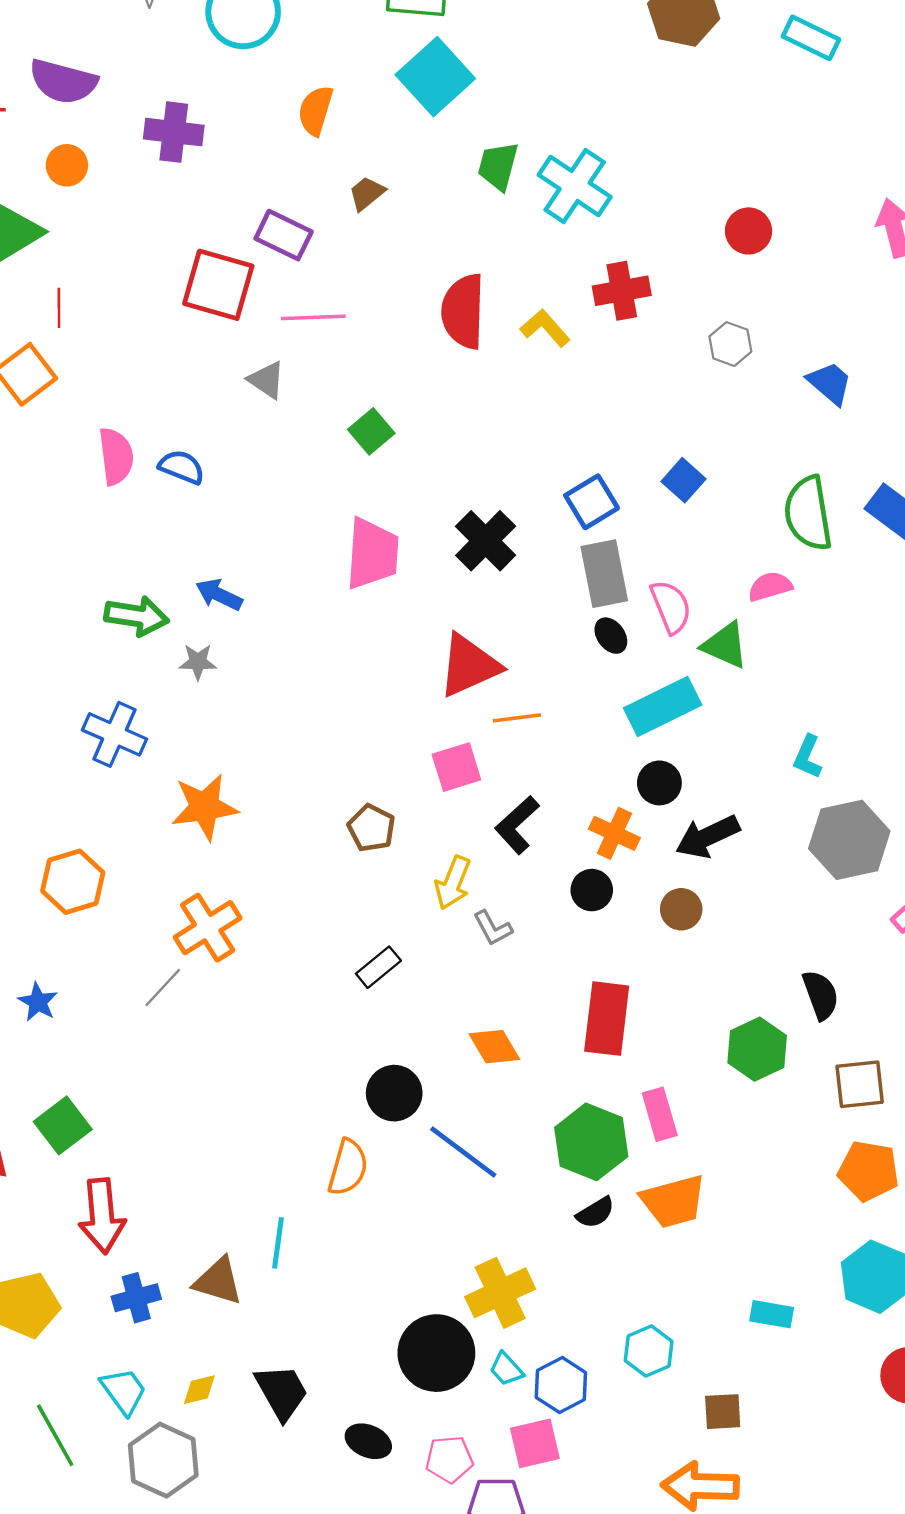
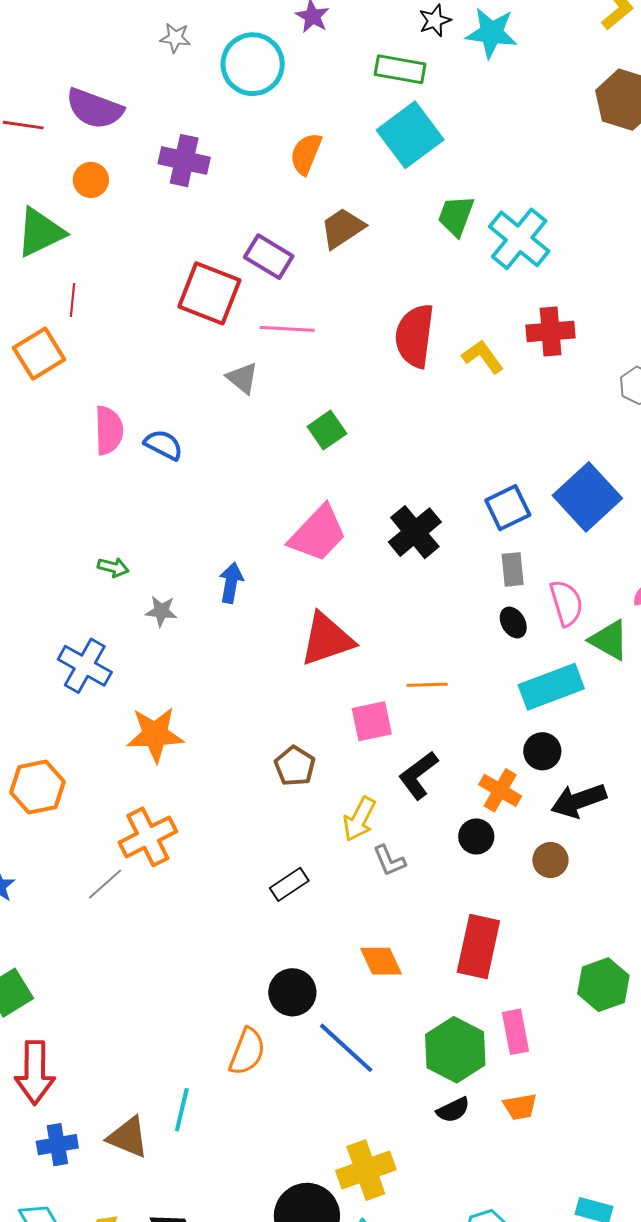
brown trapezoid: (367, 193) -> (342, 228), size x1.4
blue square: (683, 480) -> (587, 497), size x1.8
pink trapezoid: (372, 554) -> (318, 534), turned 34
gray rectangle: (604, 574) -> (513, 569), size x0.6
blue arrow: (219, 595) -> (231, 583), moved, turned 69
green arrow: (137, 616) -> (113, 567), size x0.6
red triangle: (469, 665) -> (327, 639), moved
orange trapezoid: (673, 1201) -> (520, 1107), size x0.6

